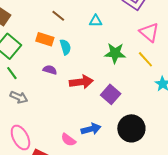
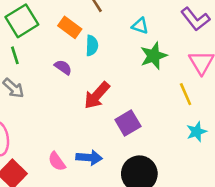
green star: (115, 53) -> (154, 56), moved, turned 30
red arrow: (81, 82) -> (97, 95), turned 120

